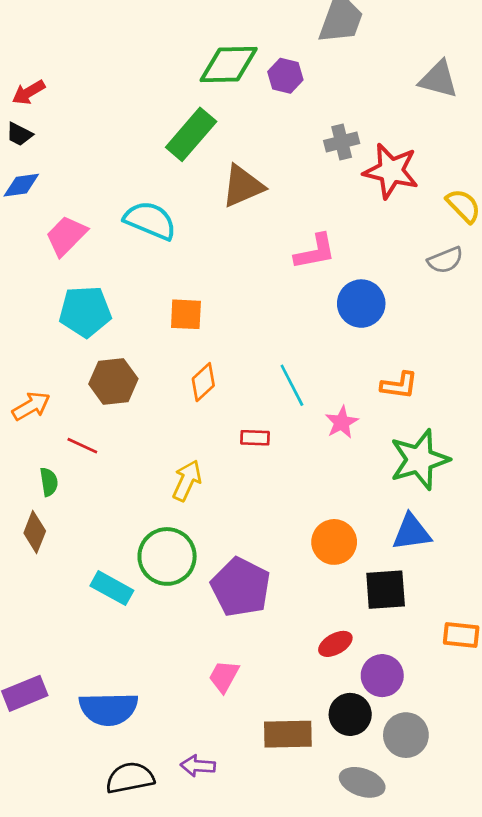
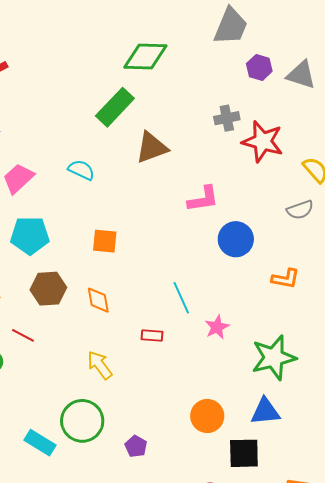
purple hexagon: (285, 76) -> (259, 67), moved
cyan semicircle: (150, 220) -> (81, 170), size x0.7
orange diamond: (203, 382) -> (98, 300), moved, turned -60
orange L-shape: (399, 385) -> (285, 279), moved
yellow arrow: (187, 481) -> (100, 365), turned -64
purple pentagon: (241, 587) -> (136, 446), size x0.5

